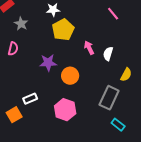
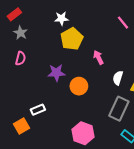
gray star: (21, 24) -> (20, 33), moved
white semicircle: (108, 54) -> (118, 78), moved
pink hexagon: (65, 110) -> (83, 133), moved

